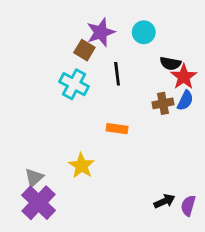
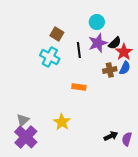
purple star: (101, 32) -> (98, 43), moved
black semicircle: (170, 63) -> (115, 43), turned -56
yellow star: (81, 166) -> (62, 122), moved

